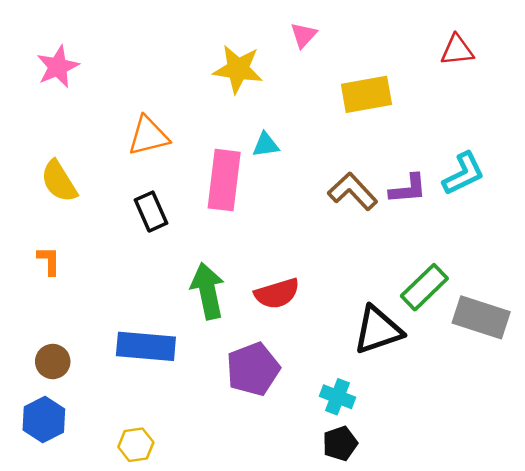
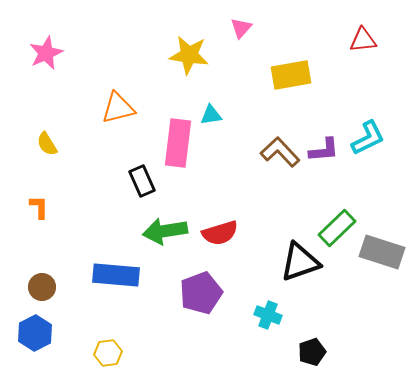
yellow semicircle: (59, 181) -> (47, 144), size x0.7
black rectangle: (151, 212) -> (142, 181), moved
green arrow: (208, 291) -> (165, 231), turned -87
black pentagon: (340, 443) -> (312, 352), moved

